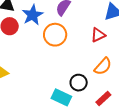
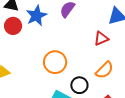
orange circle: (55, 35) -> (55, 62), moved

